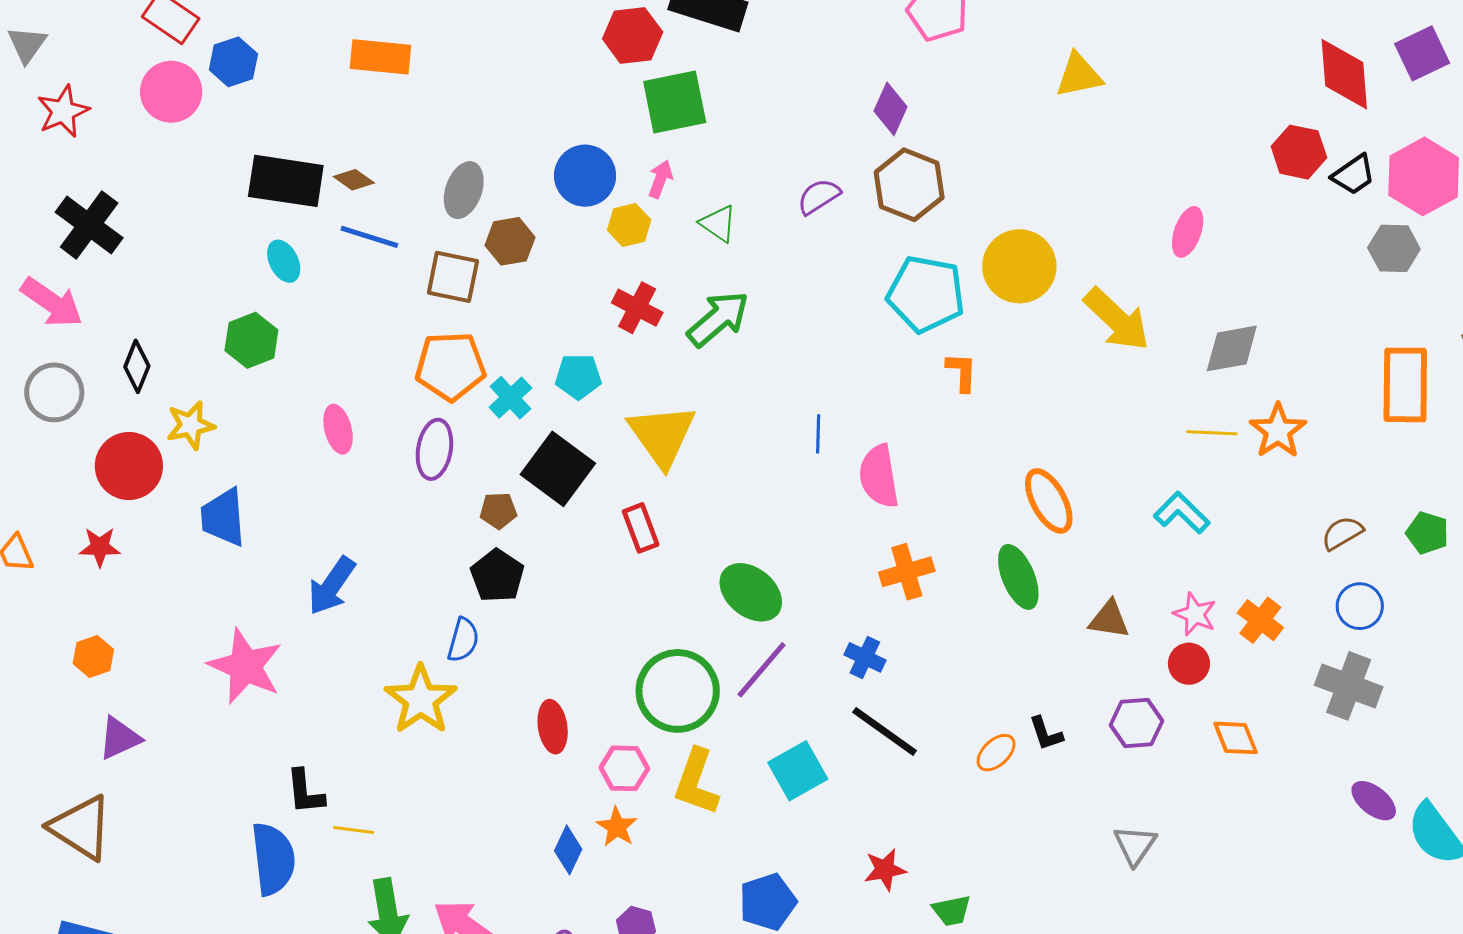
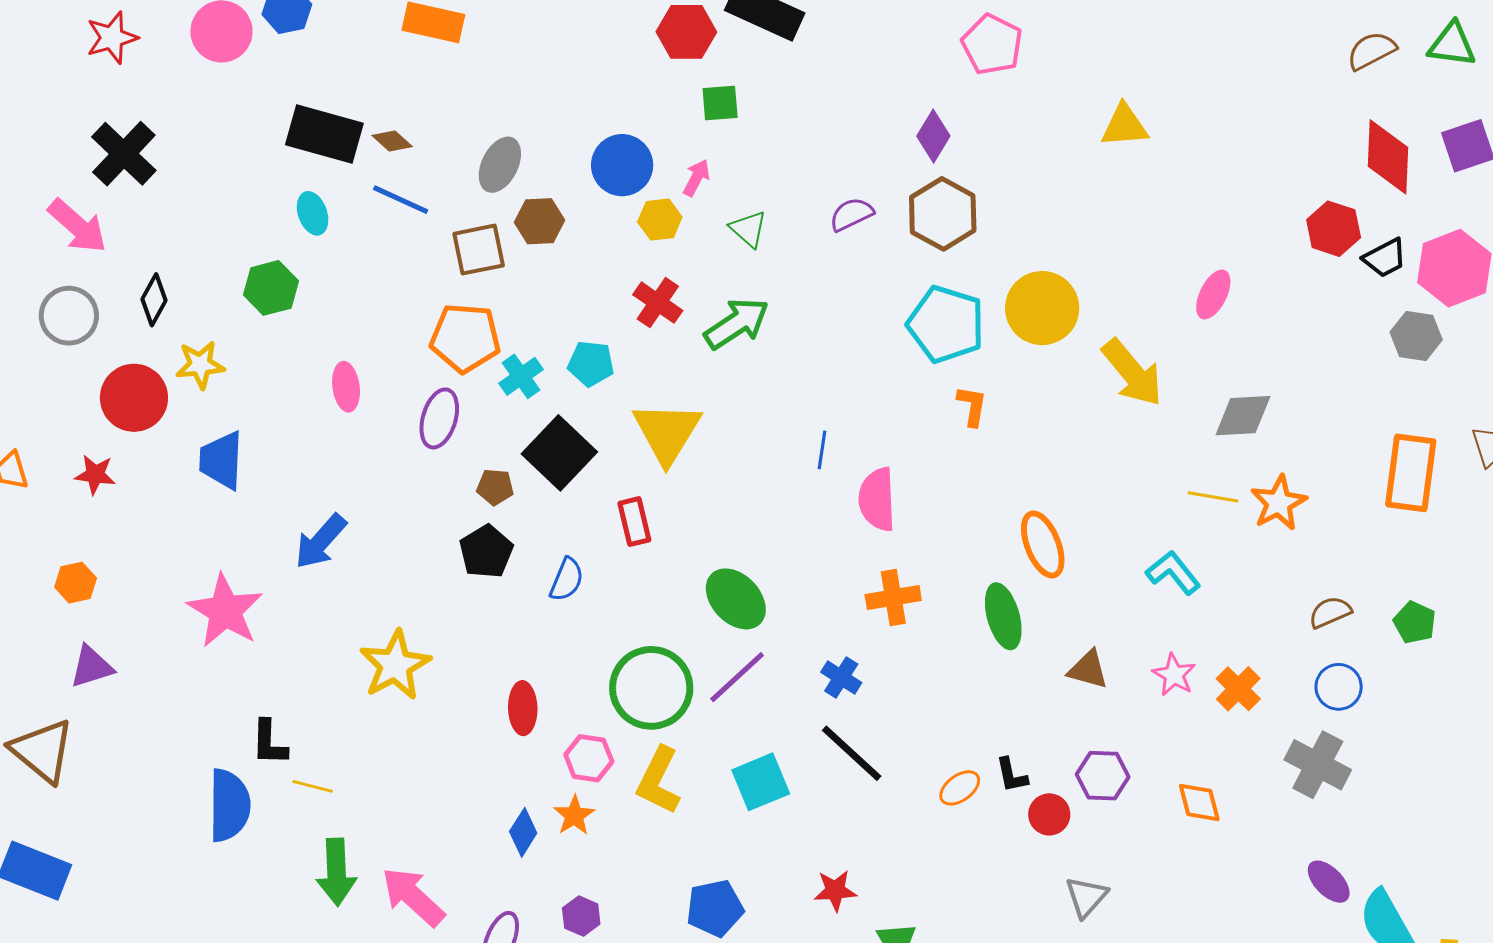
green square: (675, 102) -> (720, 103), size x0.6
brown square: (453, 277) -> (479, 250), turned -30
blue semicircle: (463, 640) -> (567, 580), moved
red circle: (1189, 664) -> (1049, 814), moved

